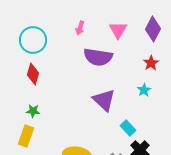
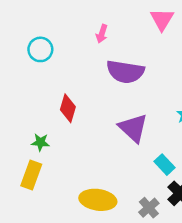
pink triangle: (118, 30) -> (162, 19), moved
cyan circle: (33, 40) -> (40, 49), size x0.7
red diamond: (33, 74) -> (68, 108), moved

